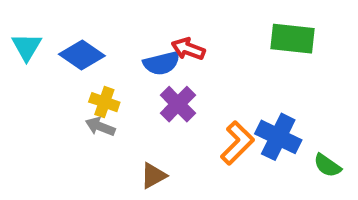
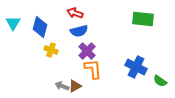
red arrow: (188, 49) -> (75, 13), moved
blue diamond: (82, 55) -> (40, 27), turned 70
gray arrow: (100, 127) -> (62, 86), moved
orange L-shape: (237, 143) -> (93, 69), moved, turned -50

